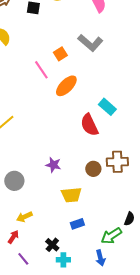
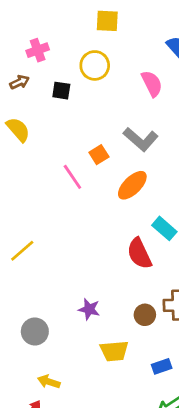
orange ellipse: (66, 86) -> (132, 185), moved
yellow arrow: (24, 217) -> (49, 382), turned 42
blue rectangle: (77, 224) -> (162, 366), moved

